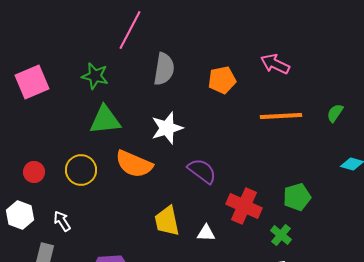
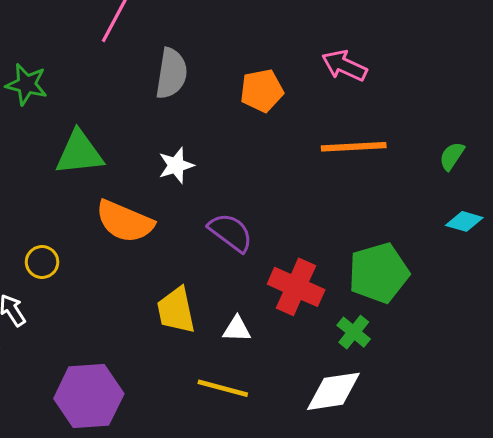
green star: (95, 76) -> (26, 84), moved
green semicircle: (335, 113) -> (452, 156), moved
white star: (167, 128) -> (176, 165), size x0.7
yellow circle: (81, 170) -> (42, 262), moved, size x0.7
green pentagon: (297, 197) -> (379, 273), size x1.4

